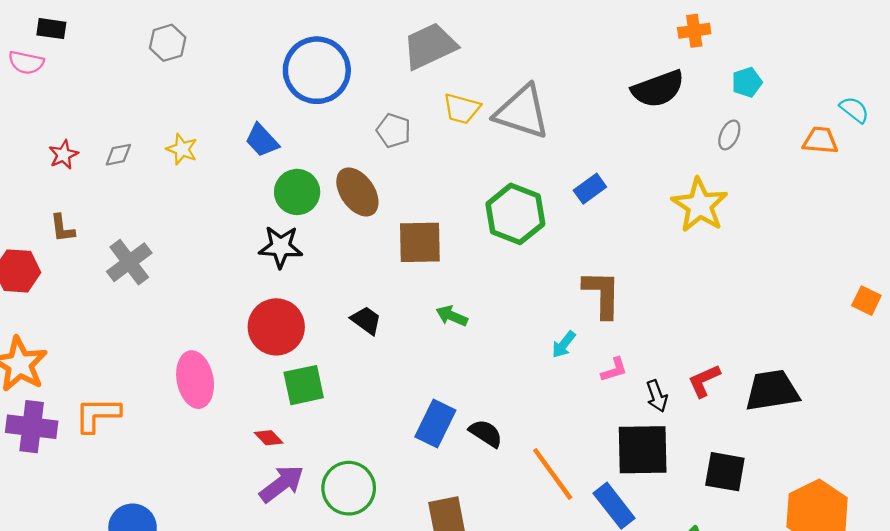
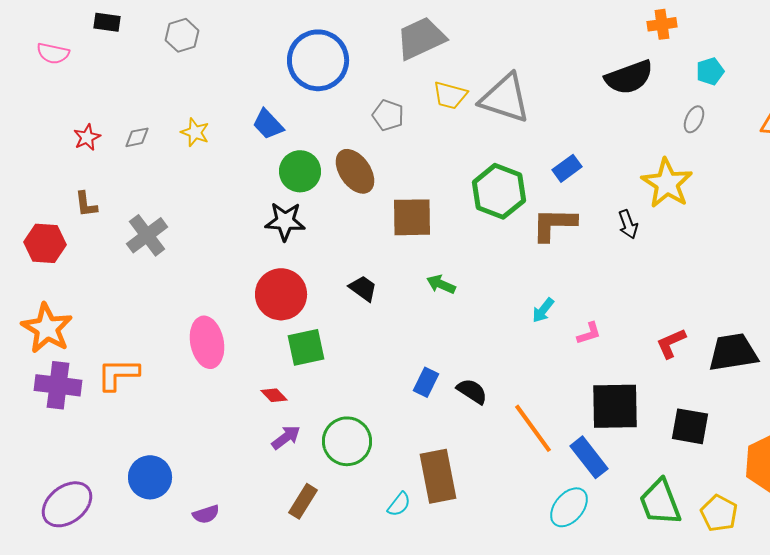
black rectangle: (51, 29) -> (107, 22), moved
brown L-shape: (602, 294) -> (554, 224), moved, turned -90
black arrow: (657, 396) -> (628, 224), moved
blue rectangle: (435, 423) -> (426, 382), size x0.7
purple arrow: (282, 484) -> (286, 437), size x0.7

